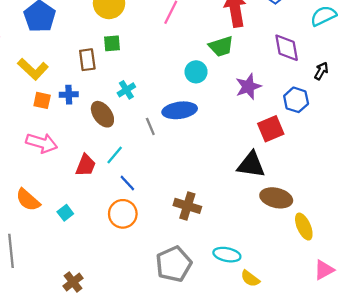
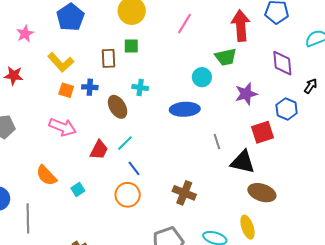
cyan cross: (126, 90) -> (140, 88), turned 35
gray line: (150, 126) -> (217, 142), moved
yellow ellipse: (304, 227) -> (247, 227), moved

